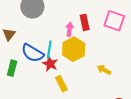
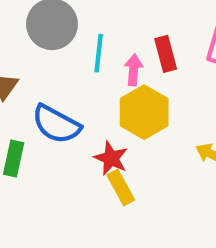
cyan line: (49, 49) -> (99, 53), moved
red star: (50, 64) -> (111, 158), moved

